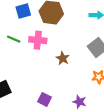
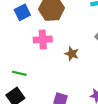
green line: (14, 39) -> (19, 73), moved

